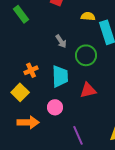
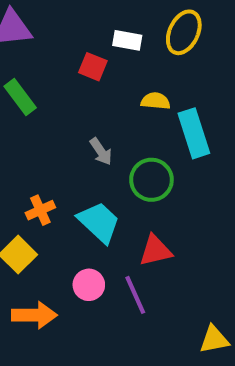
cyan trapezoid: (60, 76) -> (99, 222), turned -45
purple line: (78, 135) -> (135, 295), moved

